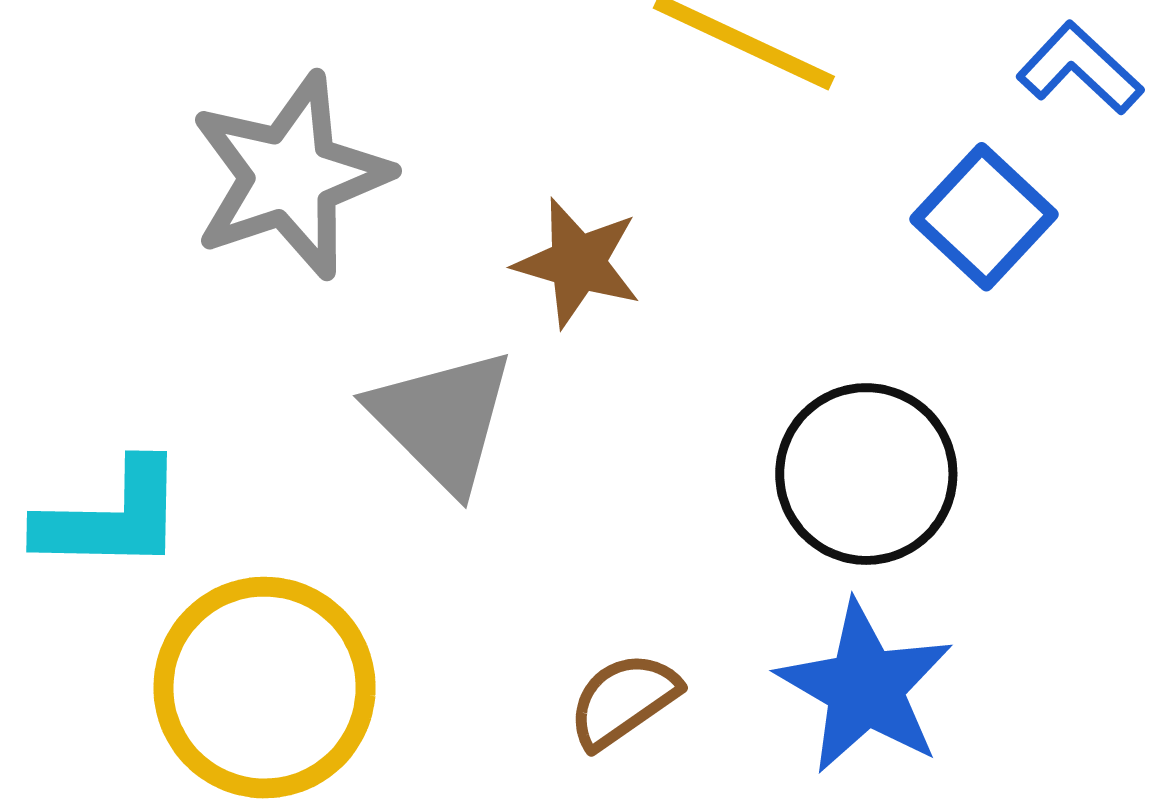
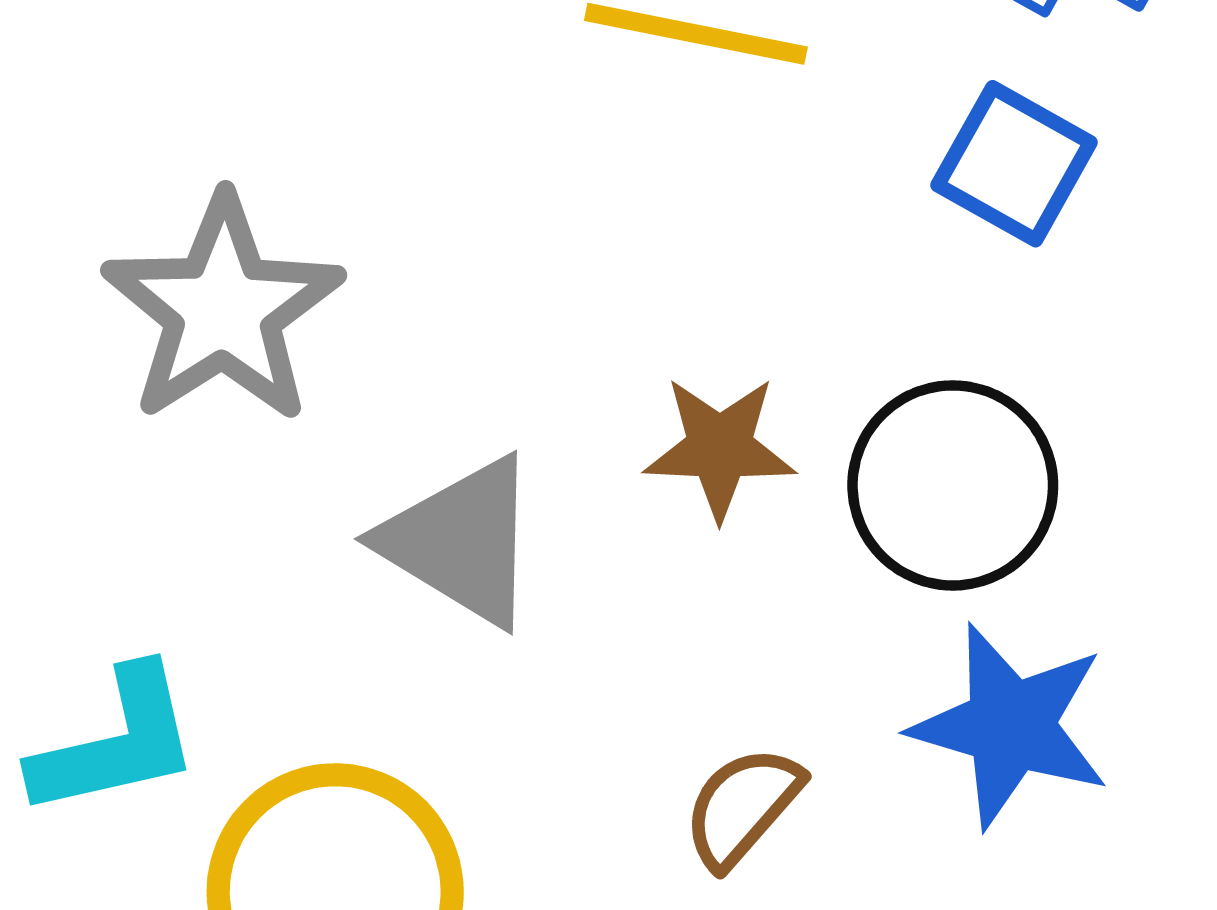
brown star: (578, 263) -> (720, 448), moved

